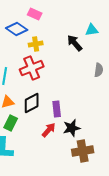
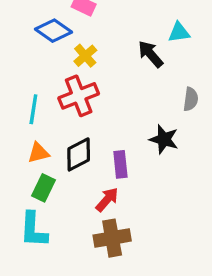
yellow cross: (36, 44) -> (85, 56), turned -32
black star: (72, 128) -> (164, 139), moved, turned 30
brown cross: (83, 151) -> (112, 238), moved

